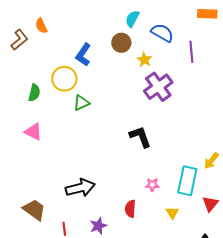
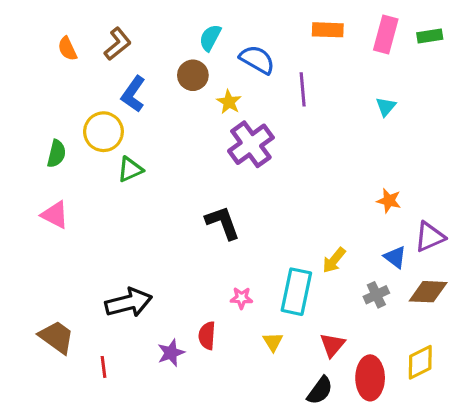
brown L-shape: (19, 40) -> (118, 44), moved
red triangle: (210, 204) -> (332, 345), moved
purple star: (98, 226) -> (171, 353), moved

